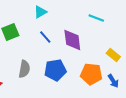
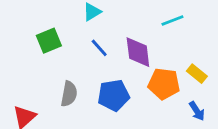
cyan line: (96, 18) -> (172, 20), turned -42
orange pentagon: (91, 74) -> (164, 84), moved

